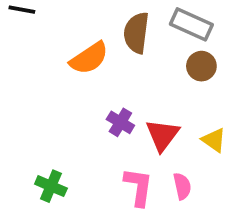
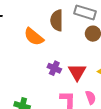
orange semicircle: (89, 58) -> (34, 37), turned 80

